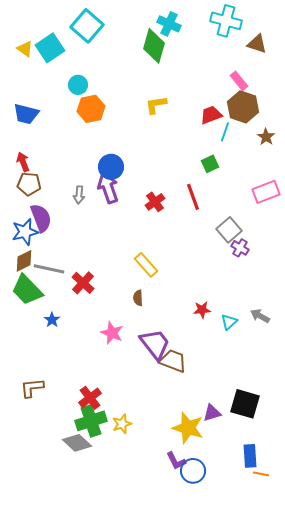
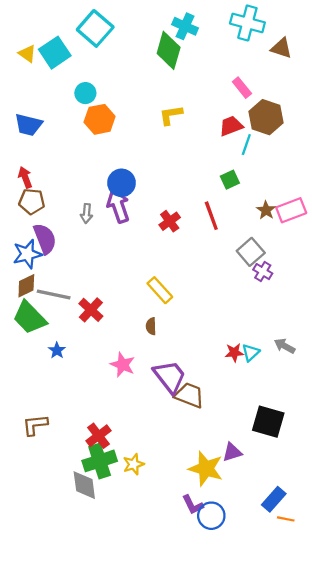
pink rectangle: (239, 81) -> (242, 88), moved
brown star: (266, 137) -> (266, 210), moved
red star: (202, 310) -> (234, 353), moved
black square: (245, 404) -> (268, 422), moved
gray diamond: (77, 443) -> (84, 485), turned 40
blue rectangle: (250, 456) -> (274, 499), turned 45

